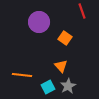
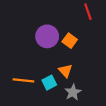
purple circle: (39, 22) -> (47, 36), moved
cyan square: (48, 87) -> (49, 83), moved

